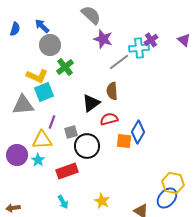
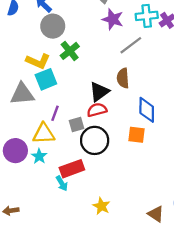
cyan cross: (139, 48) -> (147, 16), moved
red semicircle: (109, 119) -> (97, 110), moved
blue diamond: (138, 132) -> (147, 110), moved, turned -30
yellow star: (102, 201) -> (101, 206), moved
cyan arrow: (63, 202) -> (62, 183), moved

